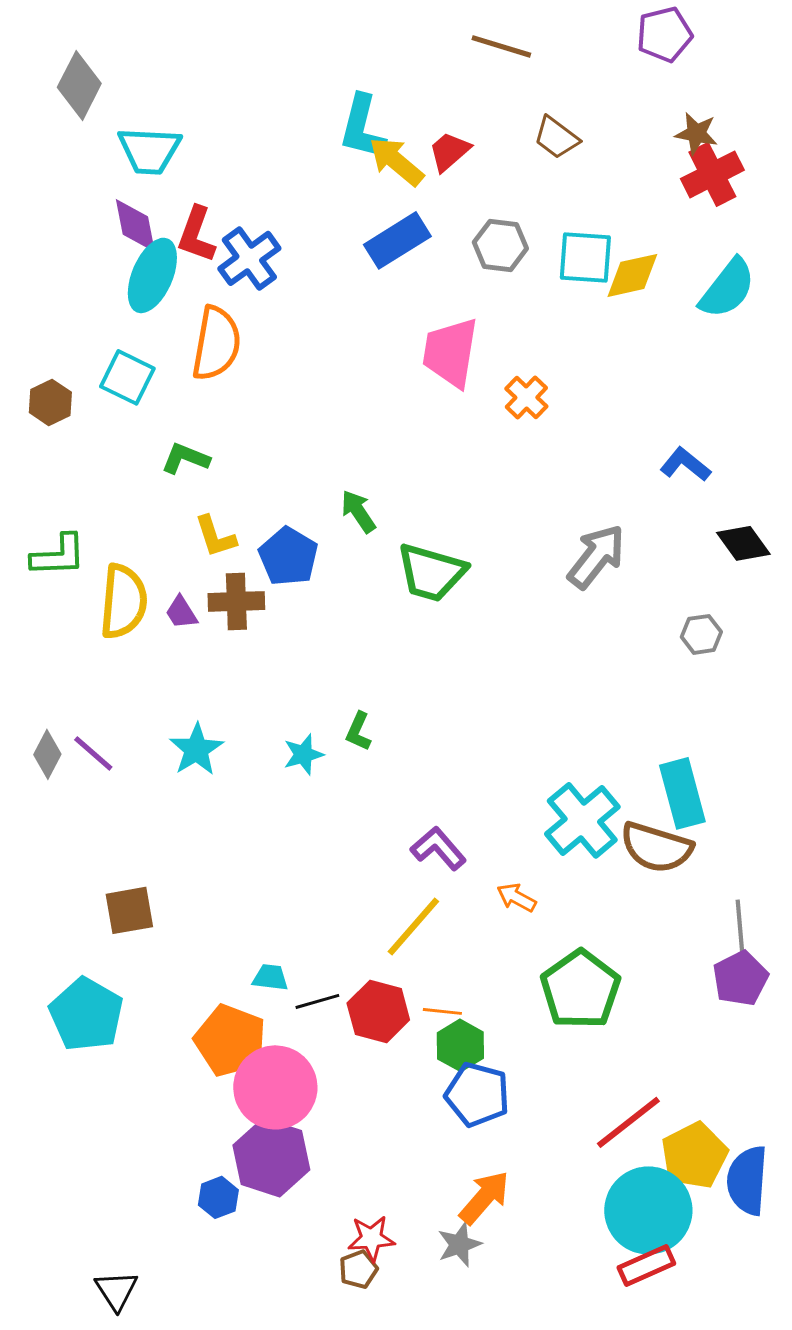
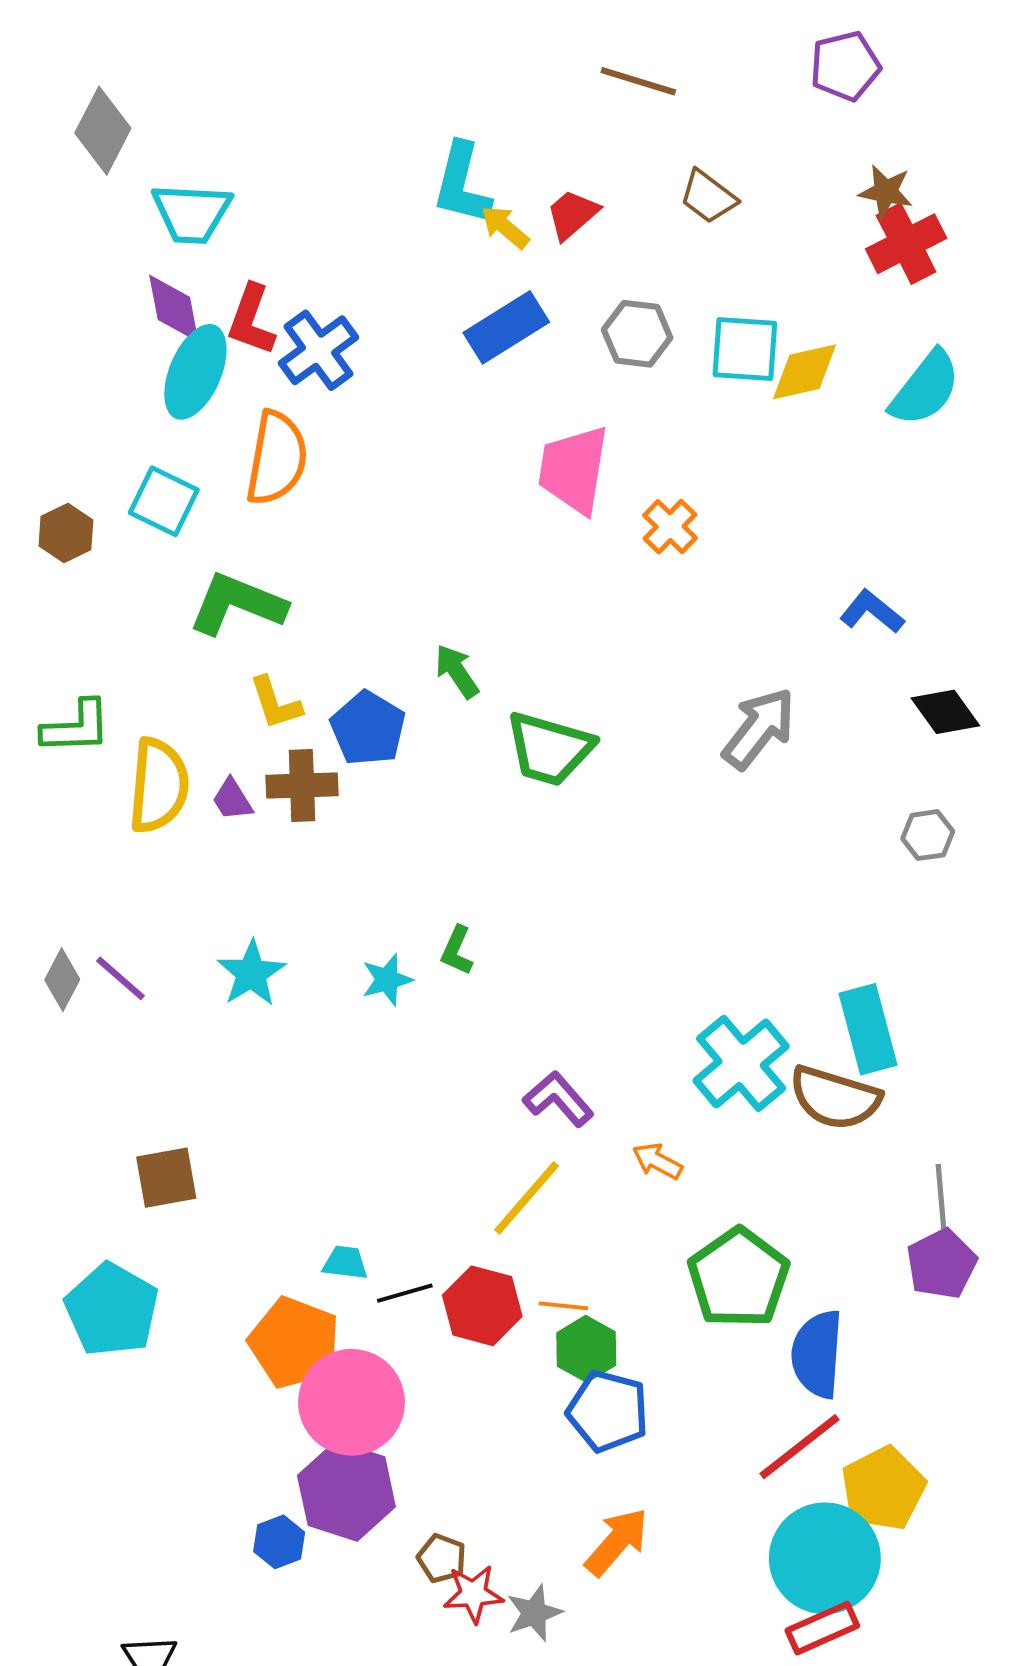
yellow arrow: (396, 161) -> (505, 227), size x0.7
green L-shape: (185, 458) -> (237, 604), size x1.6
gray hexagon: (701, 634) -> (928, 835), moved
blue semicircle: (747, 1180) -> (817, 1354), moved
gray star: (459, 1244) -> (534, 1613), moved
brown pentagon: (358, 1269) -> (442, 1558), moved, turned -30

